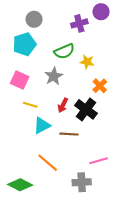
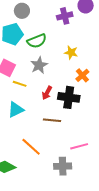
green semicircle: (64, 51) -> (37, 41), moved
yellow line: (30, 105) -> (20, 84), moved
black cross: (86, 109) -> (69, 97), turned -30
cyan triangle: (42, 125) -> (16, 110), moved

